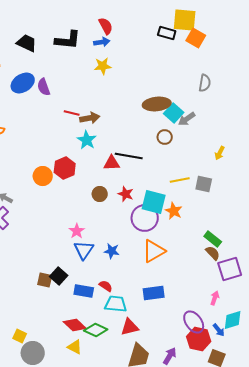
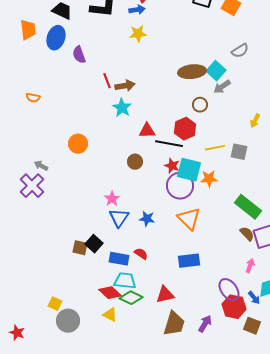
blue ellipse: (23, 83) -> (56, 38), moved, turned -40
gray semicircle: (205, 83) -> (240, 51), turned 48
red line: (72, 113) -> (107, 81), turned 56
cyan square: (174, 113) -> (216, 71), moved
black line: (129, 156) -> (169, 144), moved
red hexagon: (65, 168) -> (185, 129), moved
red star: (126, 194) -> (172, 166), moved
orange star: (174, 211) -> (209, 179), turned -30
green rectangle: (213, 239) -> (248, 207), size x1.5
orange triangle: (154, 251) -> (189, 219), turned -45
brown semicircle: (213, 253) -> (247, 234), moved
cyan trapezoid: (116, 304) -> (125, 281), moved

